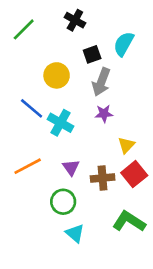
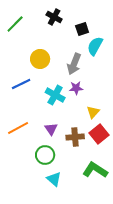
cyan semicircle: (124, 44) -> (95, 46), moved
black square: (92, 54) -> (82, 29), moved
blue line: (32, 108) -> (21, 84), turned -66
cyan cross: (61, 123) -> (55, 95), moved

